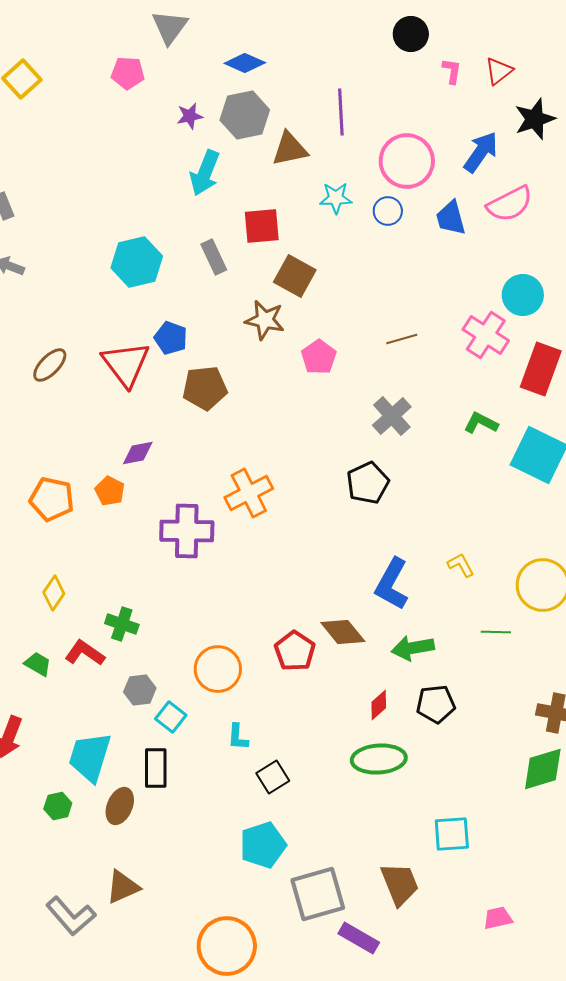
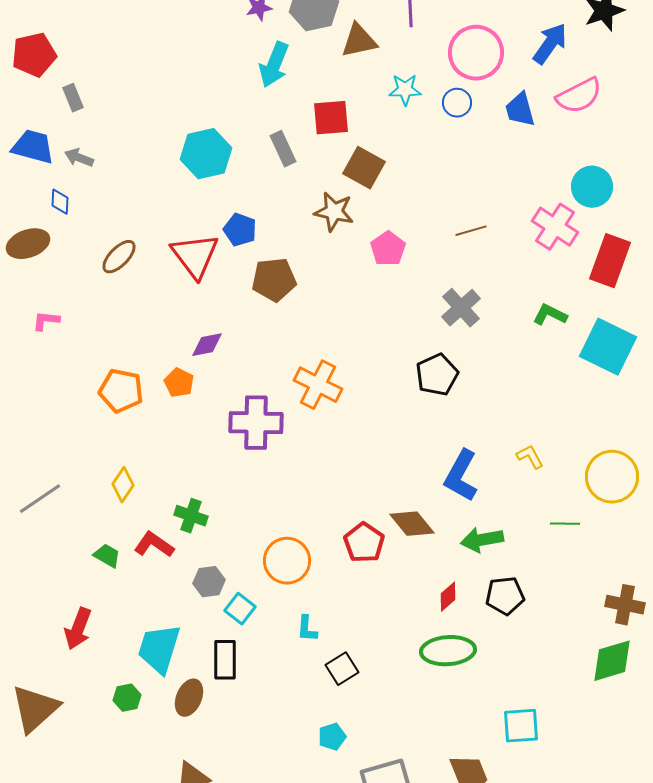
orange cross: (249, 493) -> (318, 385), turned -36
cyan pentagon: (263, 845) -> (332, 737), size x0.6

